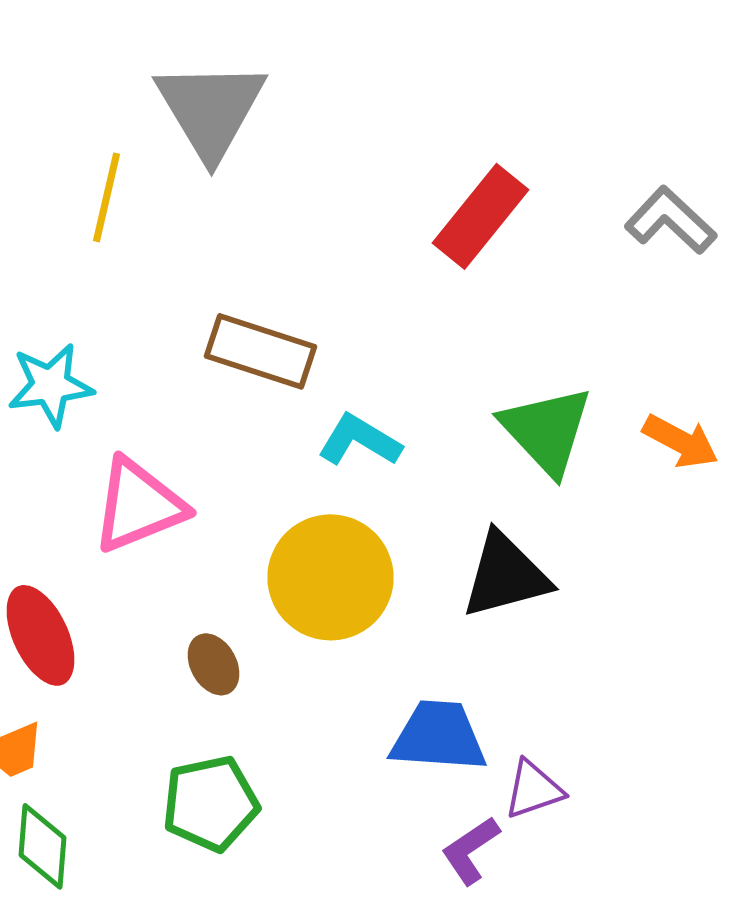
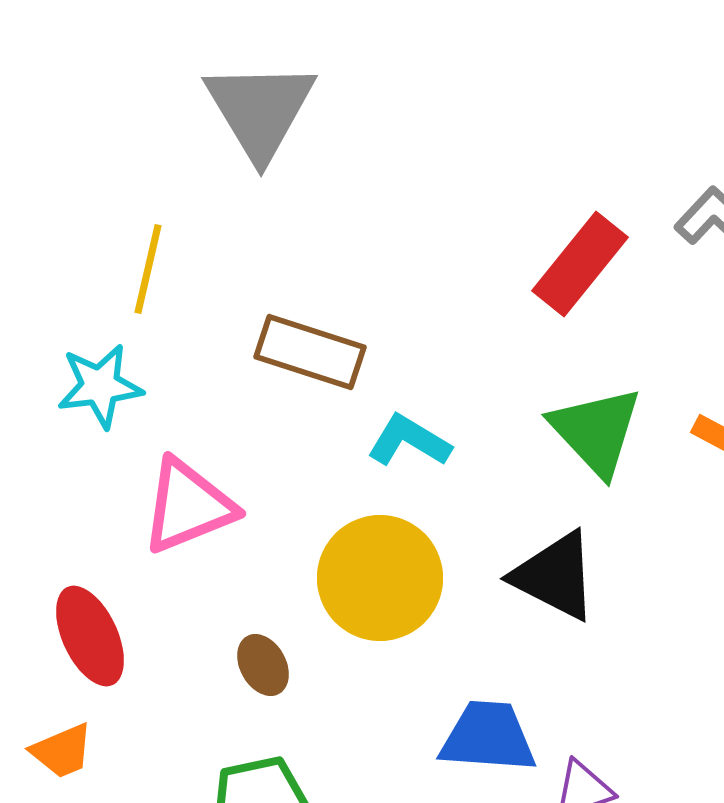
yellow line: (106, 197) -> (148, 269), moved
red rectangle: (480, 216) -> (580, 264), moved
black triangle: (506, 575) -> (555, 576), turned 42

